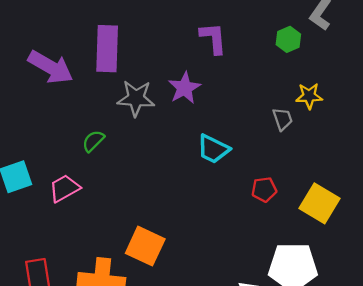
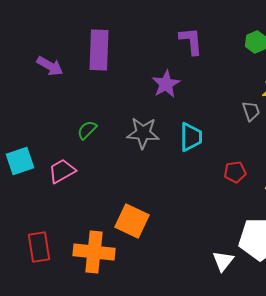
purple arrow: (51, 67) -> (50, 66), size x0.7
gray star: (136, 98) -> (143, 133), moved
cyan trapezoid: (213, 149) -> (191, 137), turned -116

